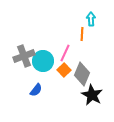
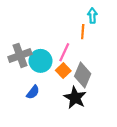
black star: (92, 95) -> (75, 98), moved

